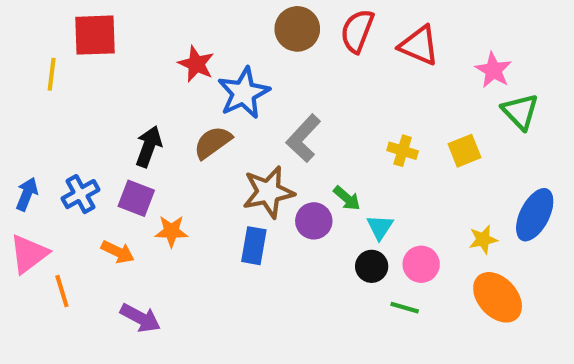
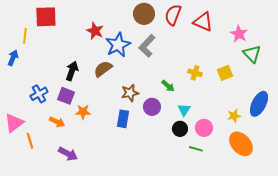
gray L-shape: (303, 138) -> (147, 46), moved
brown star: (268, 192) -> (130, 93), size x0.7
blue arrow: (27, 194) -> (13, 58), moved
green arrow: (347, 198) -> (168, 86), moved

